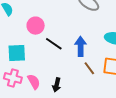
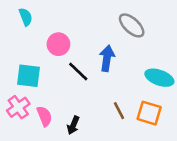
blue arrow: (81, 46) -> (107, 58), moved
pink cross: (13, 78) -> (18, 107), turned 30

